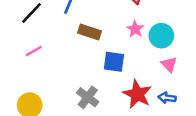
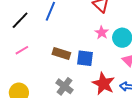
brown rectangle: (89, 32) -> (61, 53), moved

